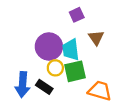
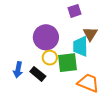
cyan trapezoid: (71, 50) -> (80, 46), moved
blue arrow: (23, 85) -> (18, 70), size x0.7

